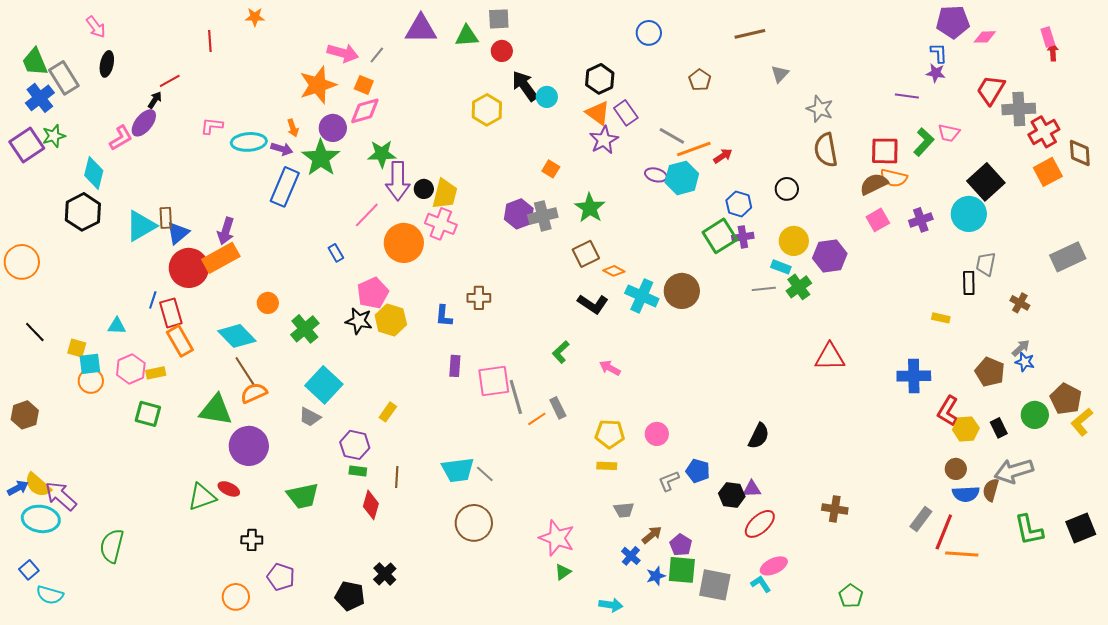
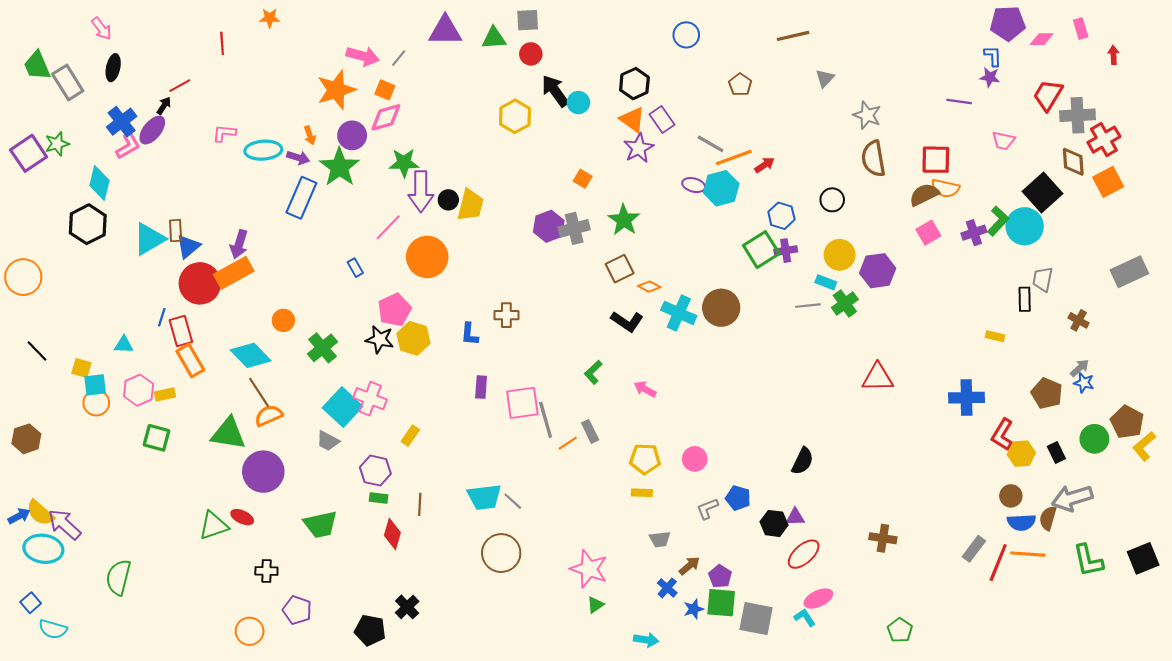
pink rectangle: (1048, 37) -> (1081, 29), moved
blue cross: (40, 98) -> (122, 122), moved
green L-shape: (924, 142) -> (998, 221), moved
brown diamond: (1080, 153) -> (1073, 162), moved
pink cross: (441, 224) -> (370, 399), moved
orange line: (962, 554) -> (1028, 554), moved

